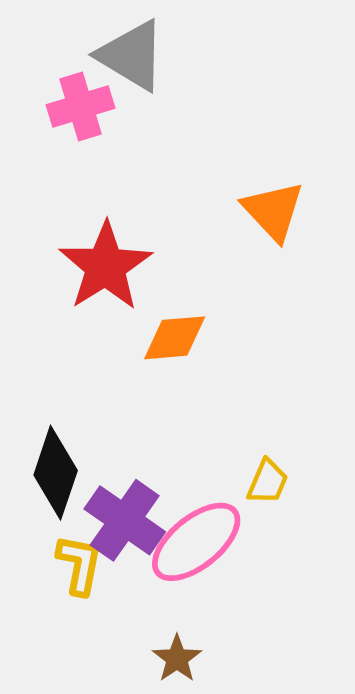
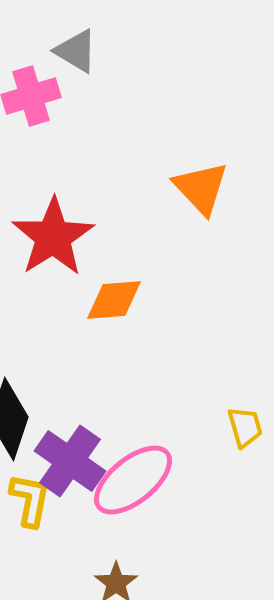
gray triangle: (132, 55) -> (76, 51), size x0.7
yellow trapezoid: (268, 482) -> (245, 427), moved, turned -39

